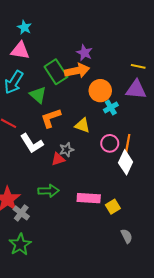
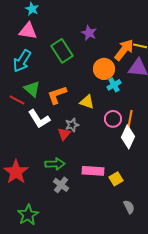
orange arrow: (77, 71) -> (124, 50), moved, turned -40
green triangle: (38, 95) -> (32, 89), moved
red triangle: (58, 159) -> (64, 134), turned -32
gray cross: (21, 213) -> (61, 185), moved

